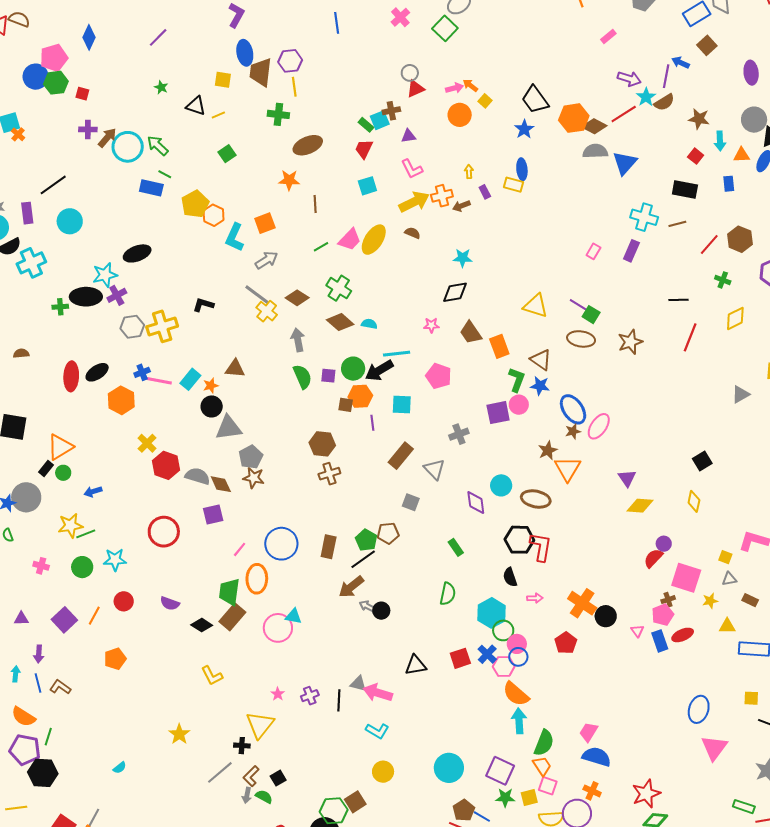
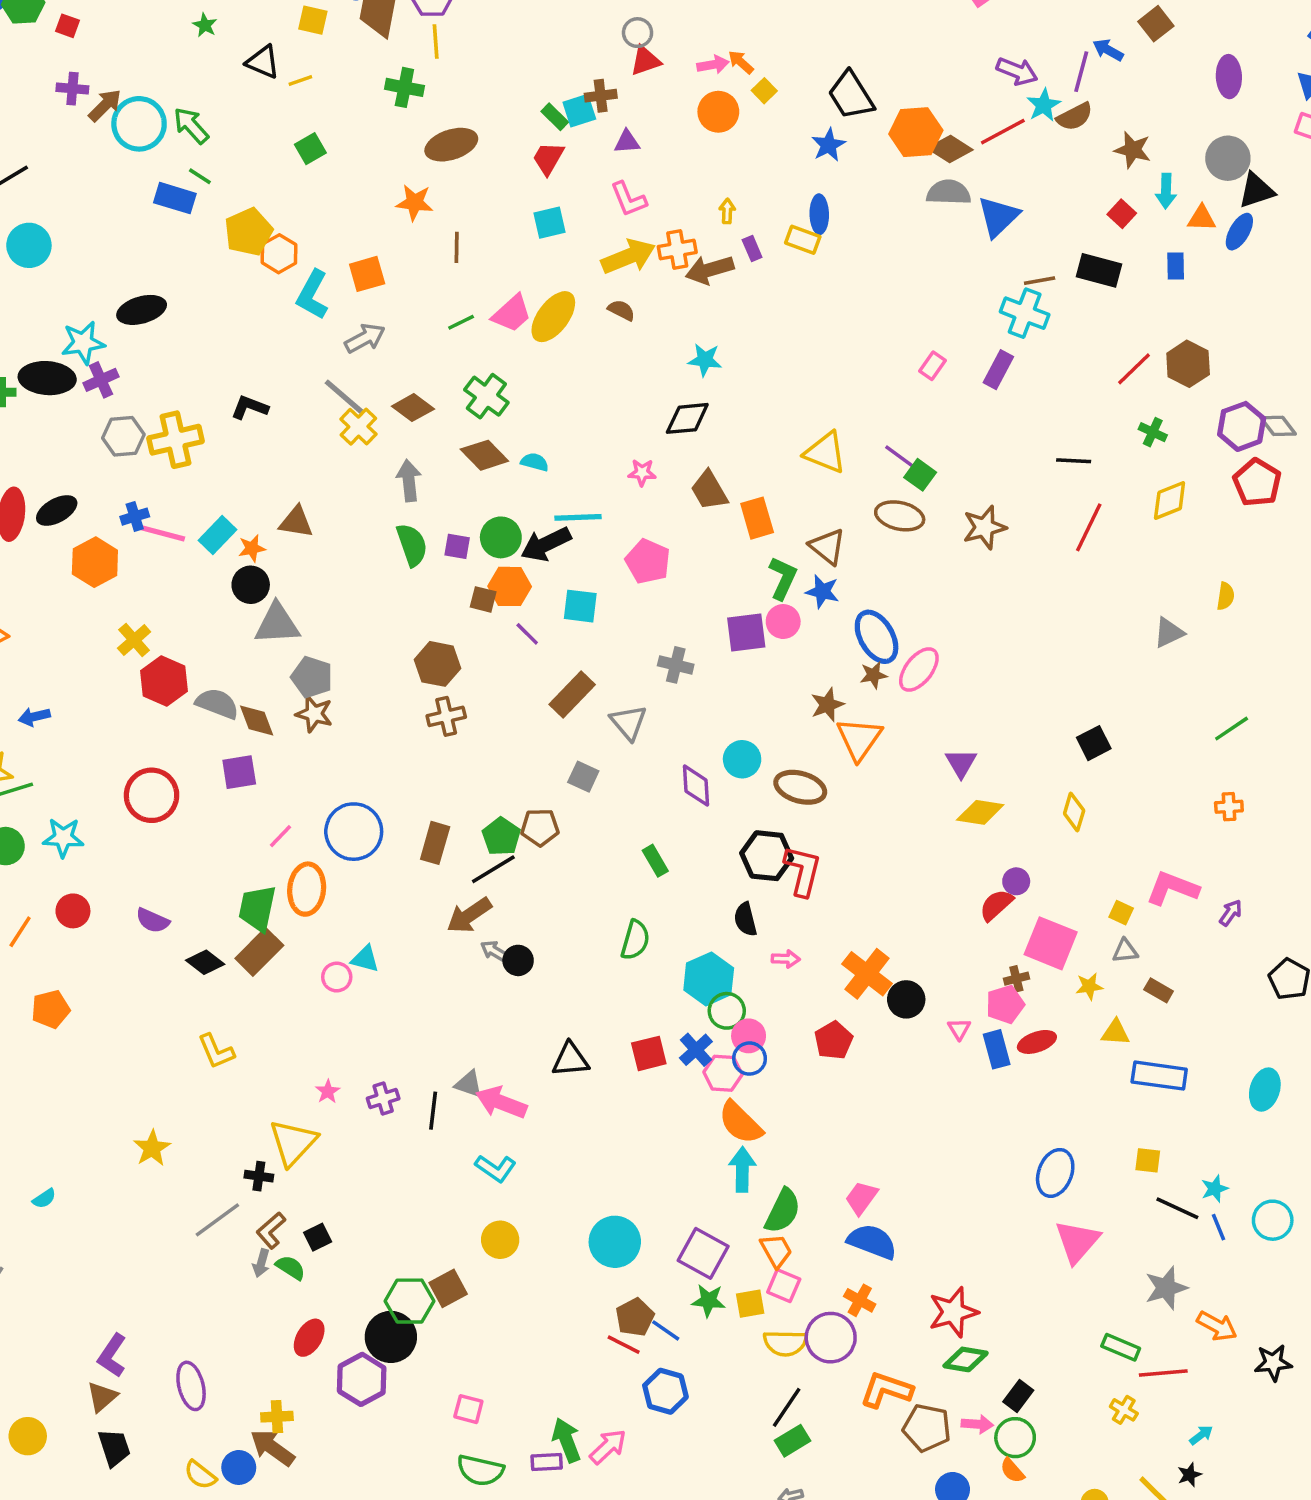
brown arrow: (461, 206) -> (710, 270), size x1.5
brown line: (677, 224) -> (1040, 281), moved
purple line: (372, 423) -> (527, 634), turned -42
gray cross: (459, 434) -> (676, 665), turned 30
gray pentagon: (251, 457) -> (312, 677), turned -30
pink circle: (278, 628) -> (337, 977), size x0.6

